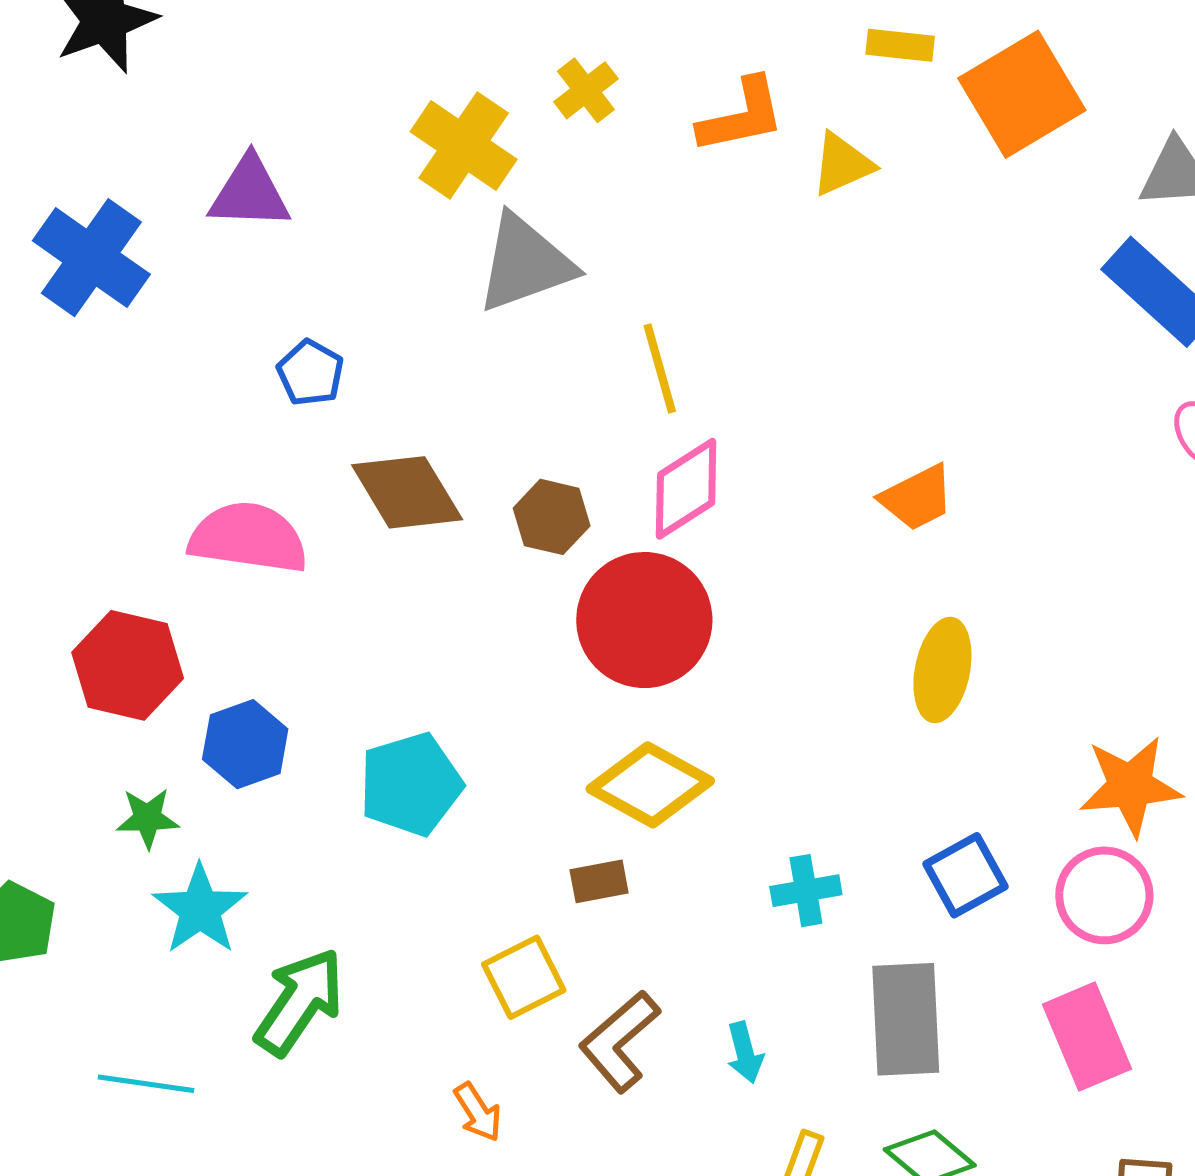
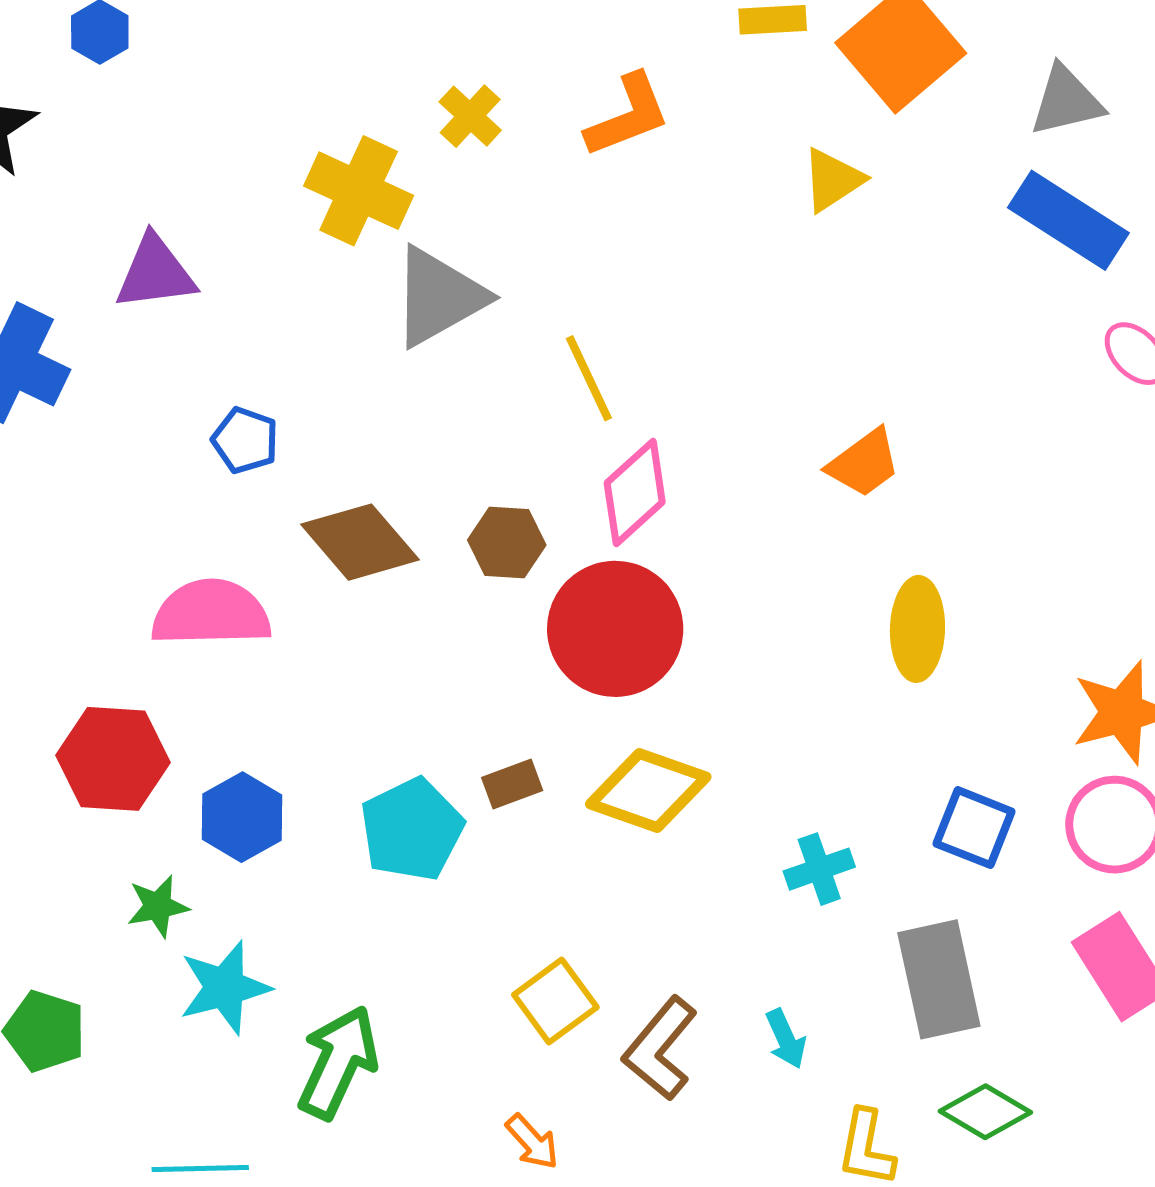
yellow triangle: (842, 164) -> (833, 180), moved
blue square: (965, 875) -> (974, 828), turned -30
brown rectangle: (599, 881) -> (512, 784), moved
cyan star: (200, 909) -> (225, 987), turned 30

